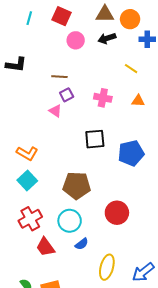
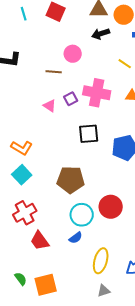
cyan line: (29, 18) -> (24, 14), turned -32
pink circle: (76, 40) -> (73, 54), moved
purple square: (67, 95) -> (71, 99), moved
pink cross: (103, 98) -> (97, 93), size x1.5
cyan circle: (70, 221) -> (82, 215), moved

